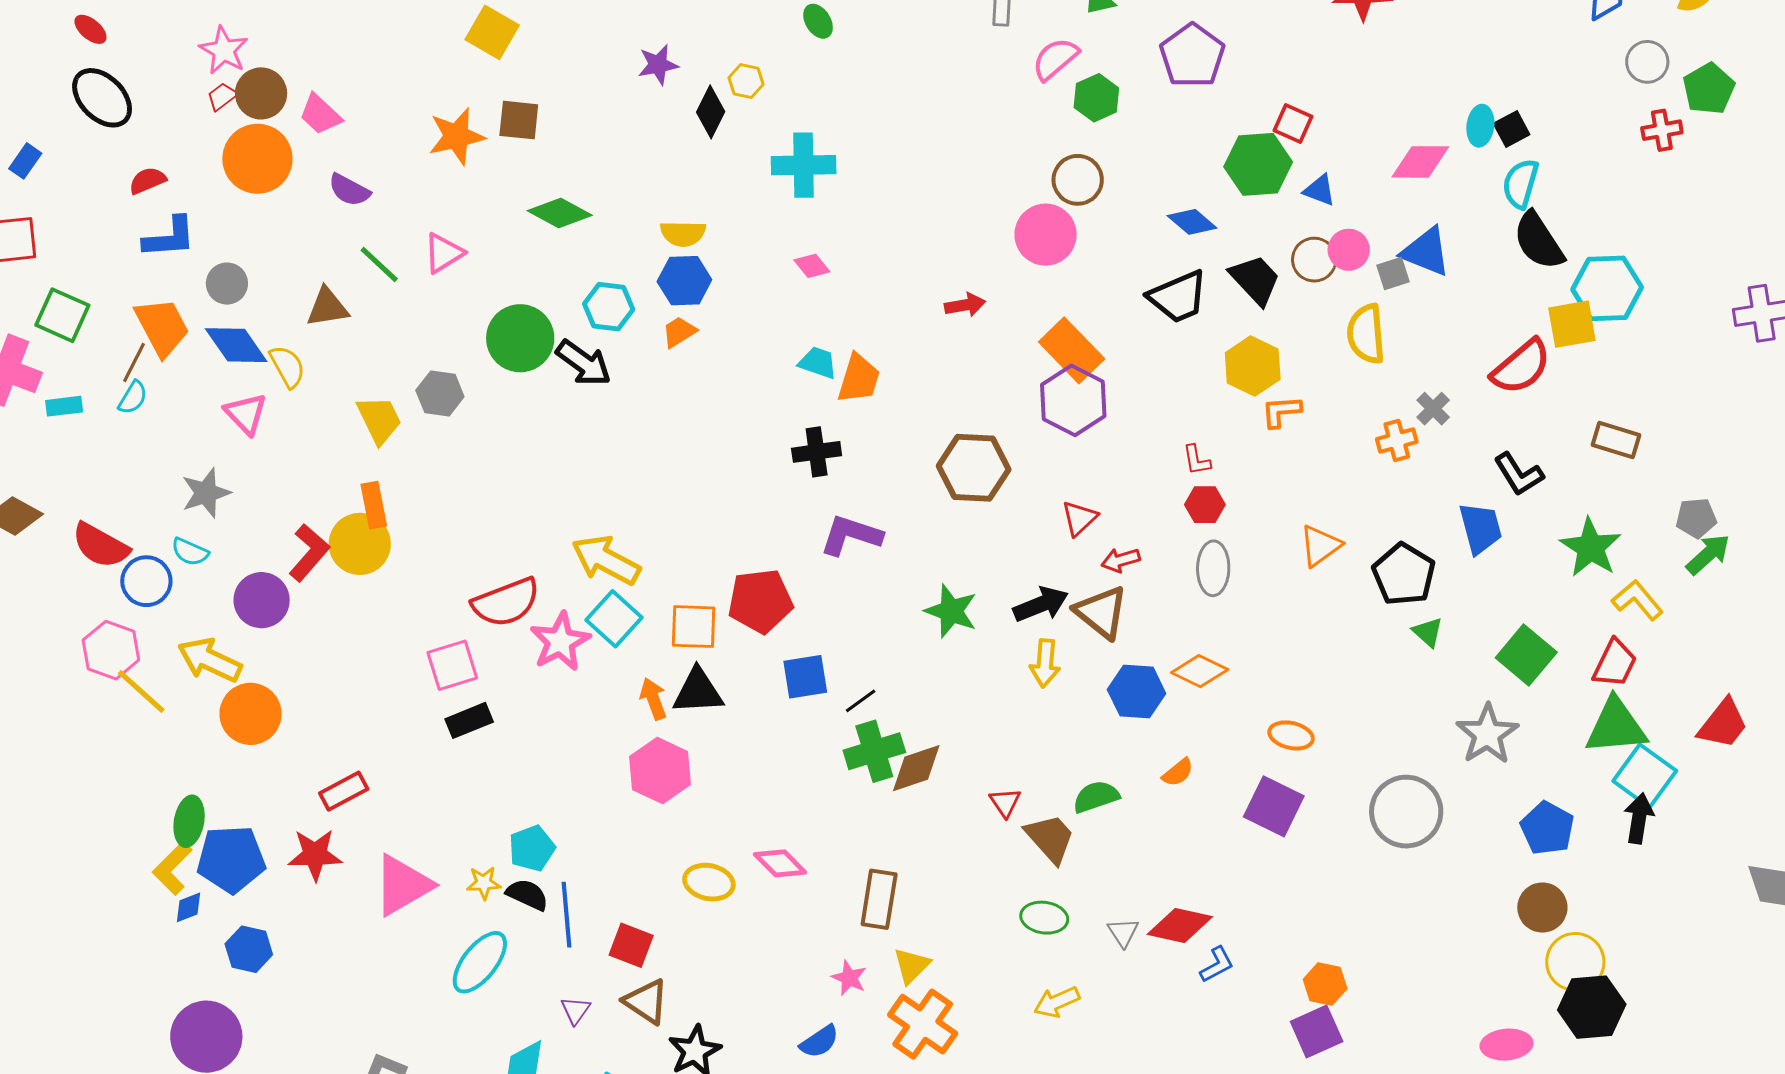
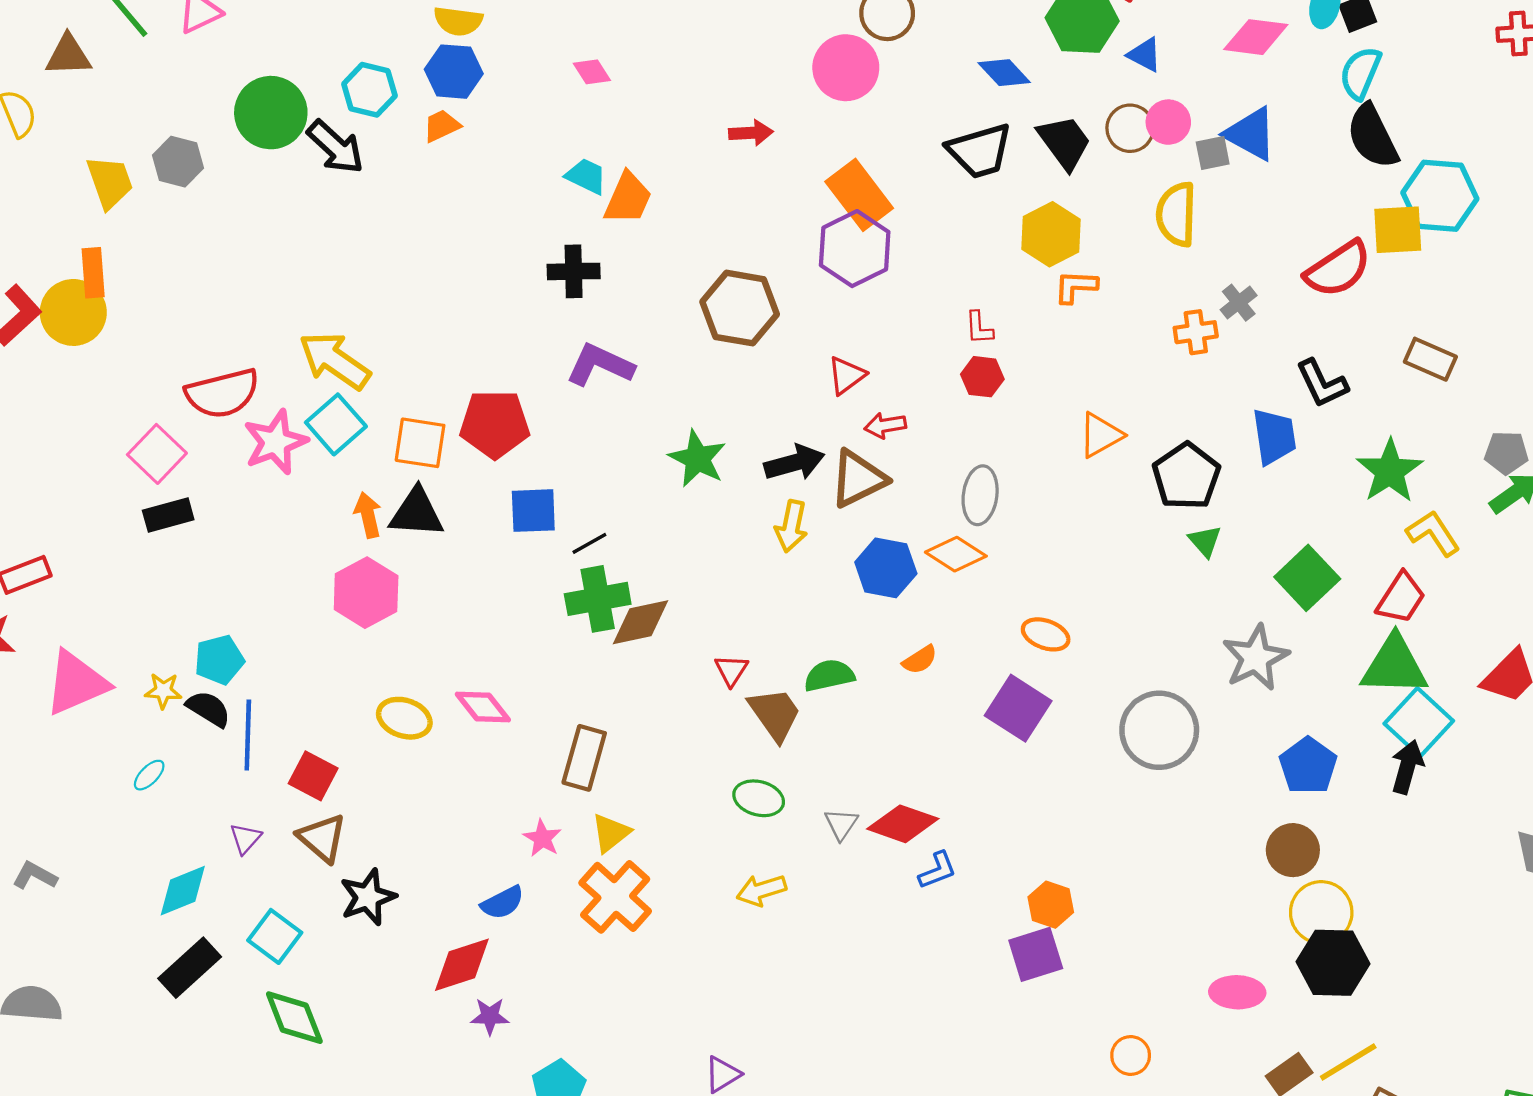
gray ellipse: (1213, 568) -> (980, 495), moved
brown triangle: (1101, 612) -> (858, 479), turned 48
pink square: (452, 665) -> (157, 454), turned -36
cyan ellipse: (480, 962) -> (149, 775), size x0.5

